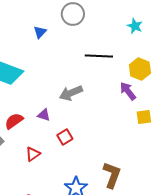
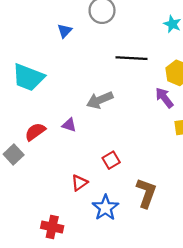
red square: (65, 137) -> (111, 160), moved
red triangle: (33, 154) -> (79, 183), moved

